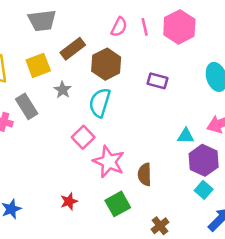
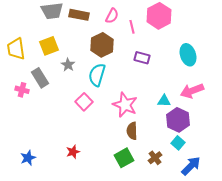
pink line: (145, 27) -> (132, 27), moved
brown rectangle: (73, 49) -> (79, 15), moved, turned 48
pink star: (109, 162) -> (125, 105), moved
green square: (118, 204) -> (124, 158), moved
brown cross: (160, 226) -> (155, 158), moved

